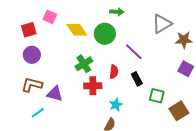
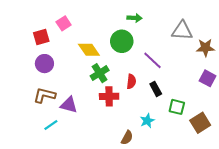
pink square: (50, 17) -> (64, 23), turned 32
gray triangle: (162, 24) -> (182, 31), turned 35
yellow diamond: (77, 30) -> (89, 50), moved
cyan star: (116, 105) -> (147, 121), moved

